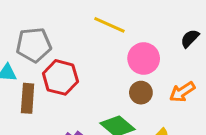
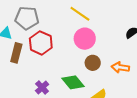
pink circle: (144, 58) -> (85, 39), moved
orange arrow: (182, 92) -> (120, 67), turned 30

